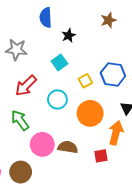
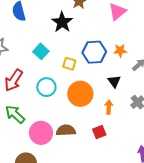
black star: (69, 36) -> (62, 22), moved, size x1.5
yellow square: (85, 81) -> (69, 64), turned -32
orange arrow: (116, 133) -> (109, 107), size x0.6

